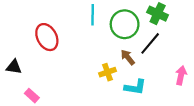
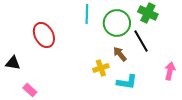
black line: (150, 43) -> (141, 41), turned -70

